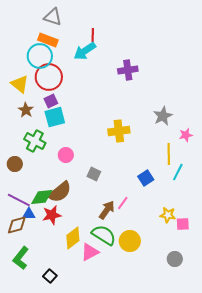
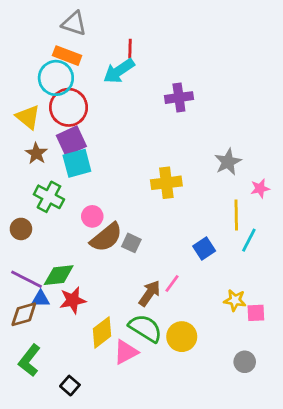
purple square: (51, 101) -> (71, 141), size x1.5
brown semicircle: (60, 192) -> (106, 237), moved

